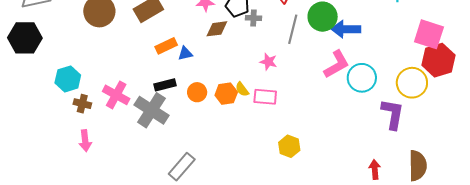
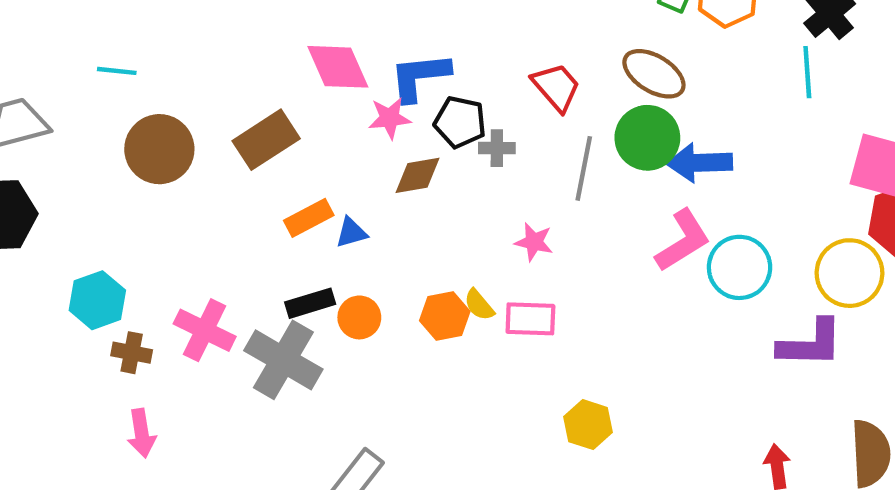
orange circle: (197, 92) -> (359, 317), moved
purple L-shape: (393, 114) -> (810, 344), turned 84

